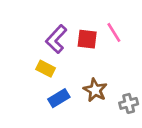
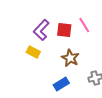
brown star: (95, 90) -> (70, 58), moved
blue rectangle: (59, 98) -> (61, 84), moved

